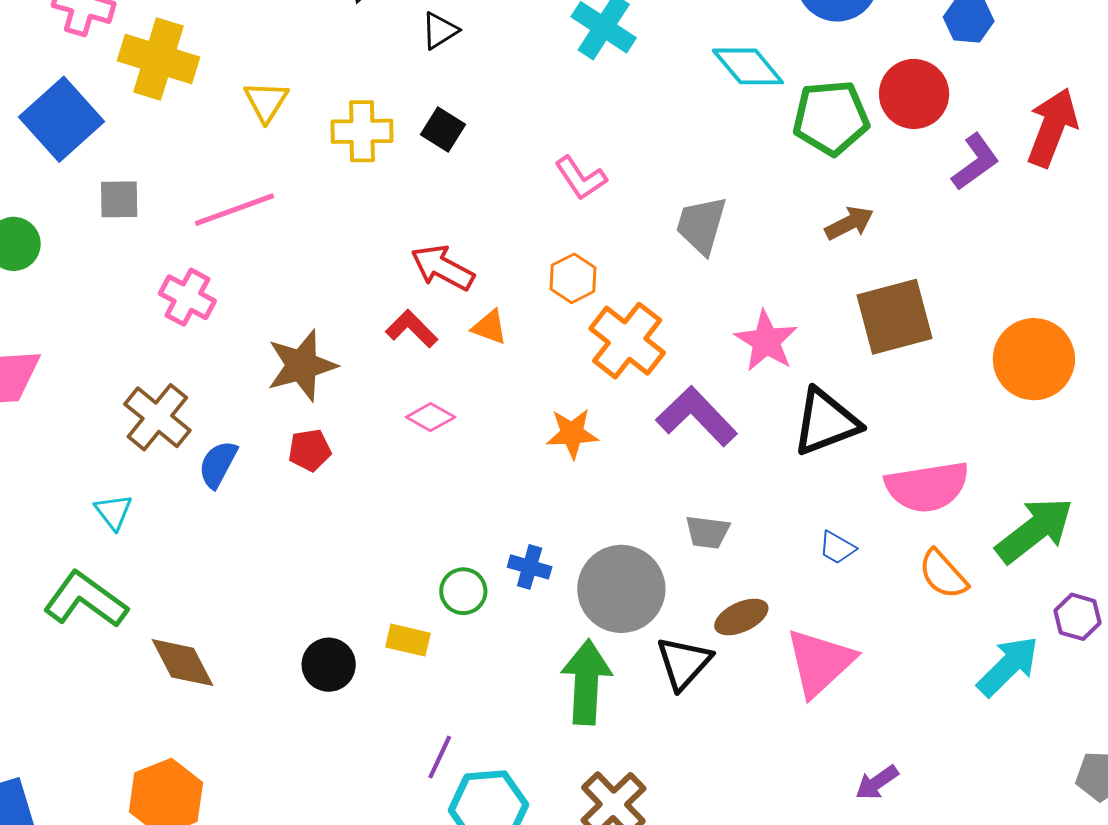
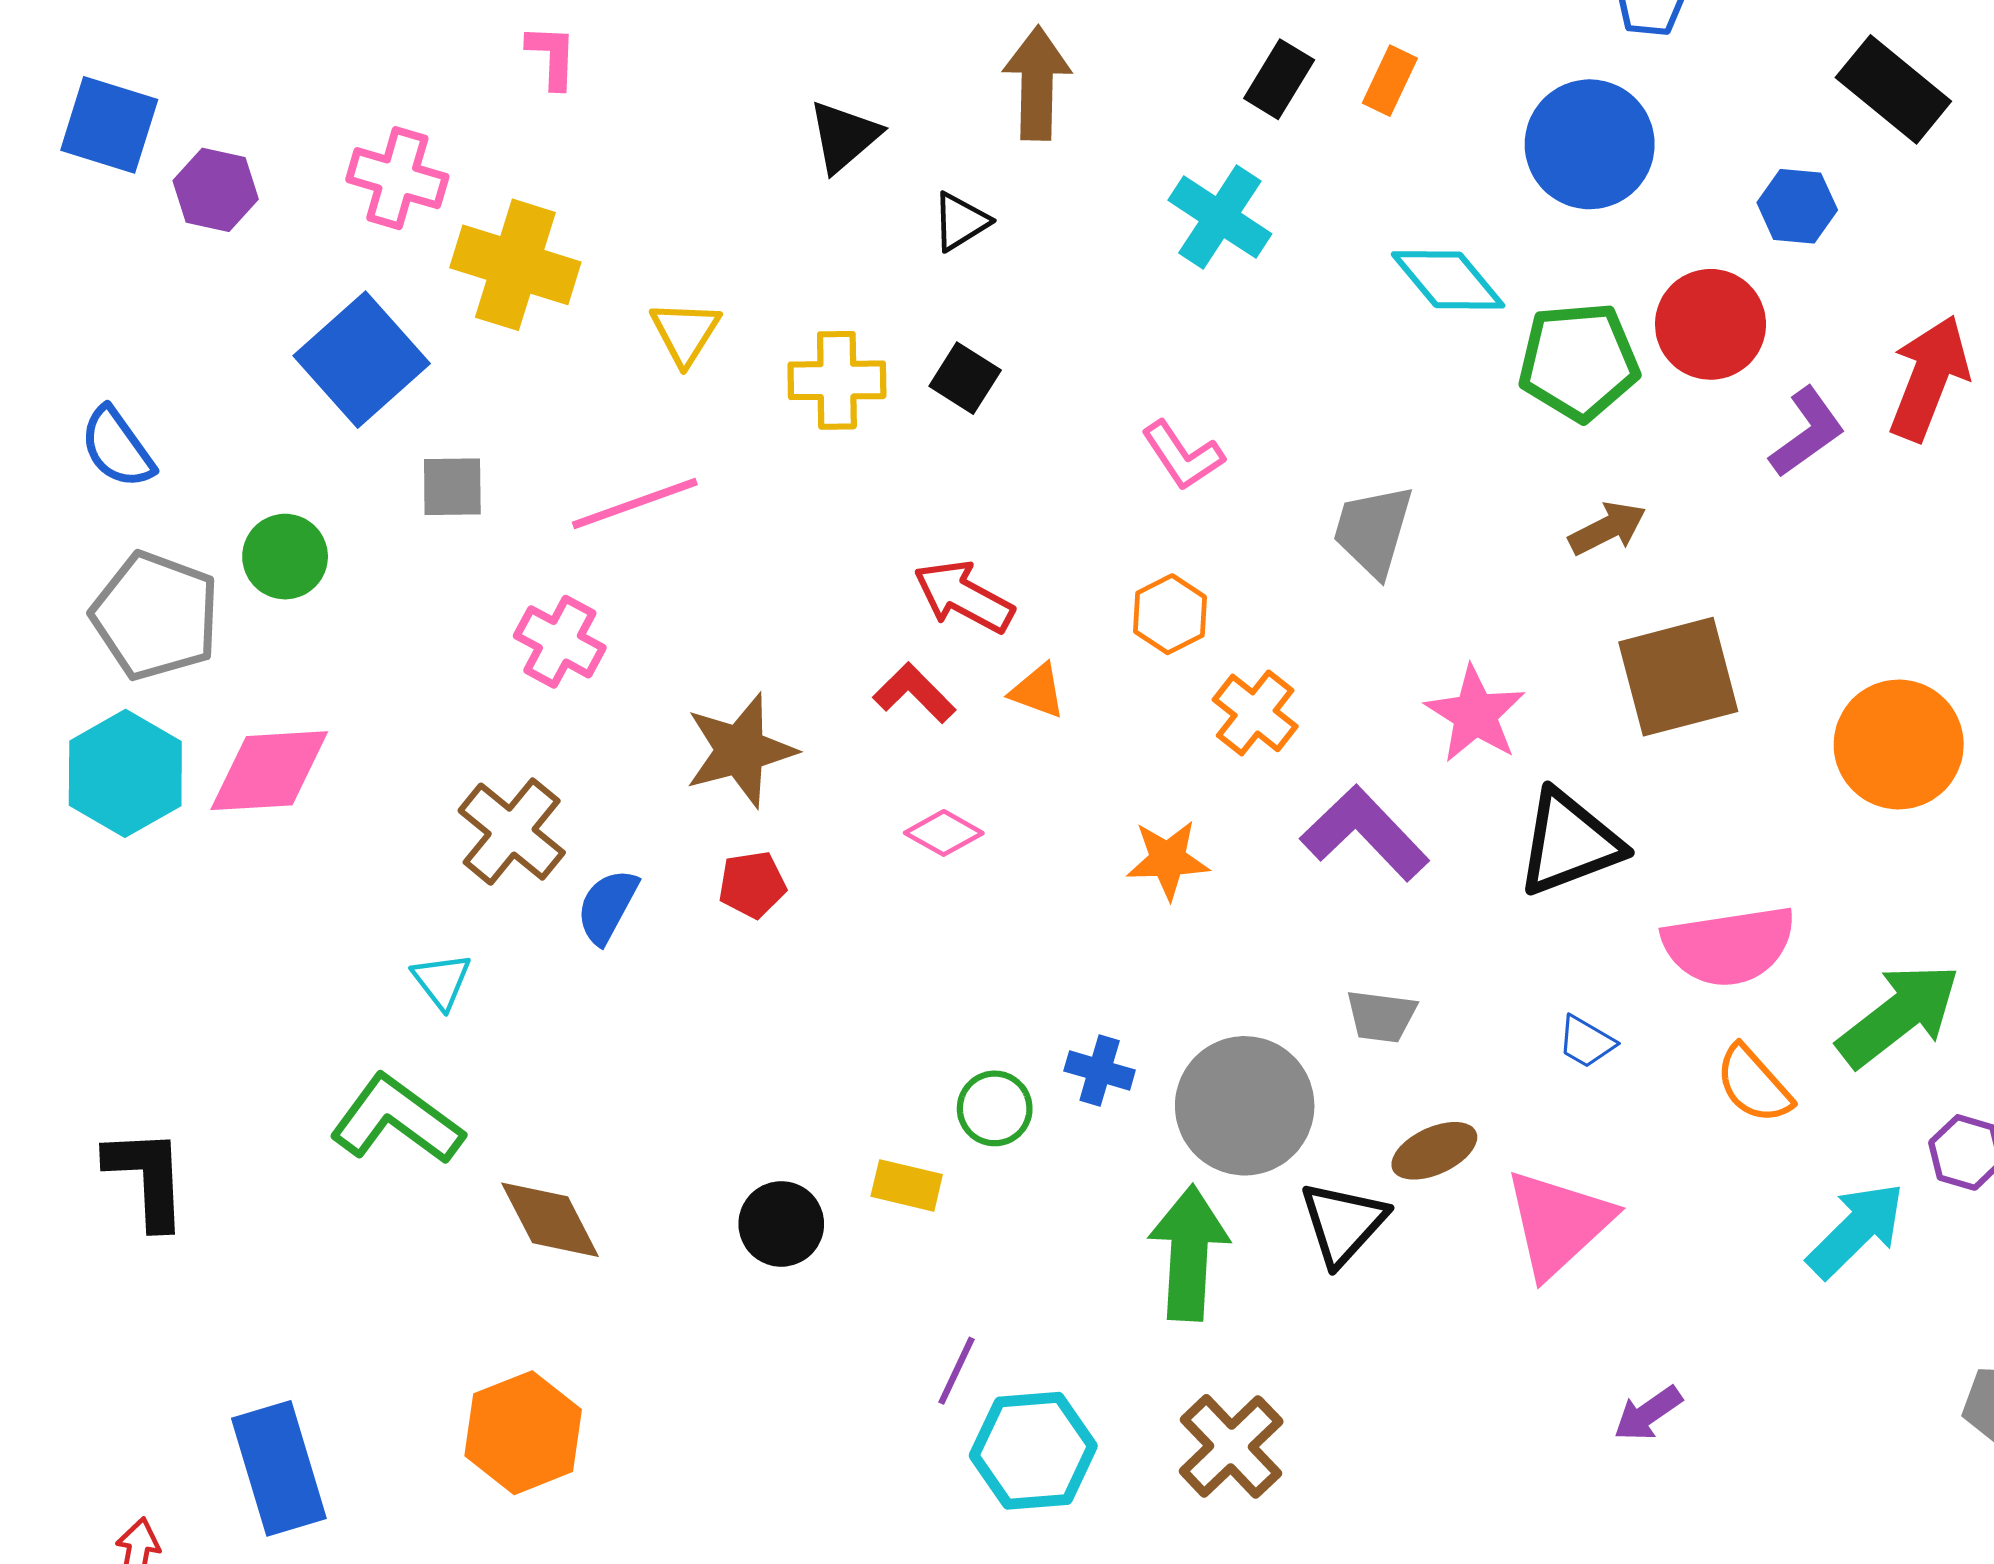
orange cross: (627, 341) -> (1255, 713), size x0.7

